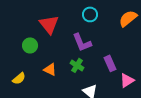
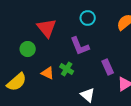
green cross: (77, 65) -> (67, 69), moved
yellow semicircle: (19, 78) -> (17, 82), size x1.5

